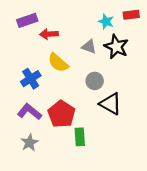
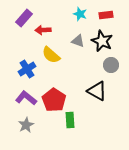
red rectangle: (131, 15) -> (106, 15), moved
purple rectangle: (27, 20) -> (24, 18), turned -30
cyan star: (106, 22) -> (80, 14), moved
gray circle: (95, 81) -> (111, 65), moved

